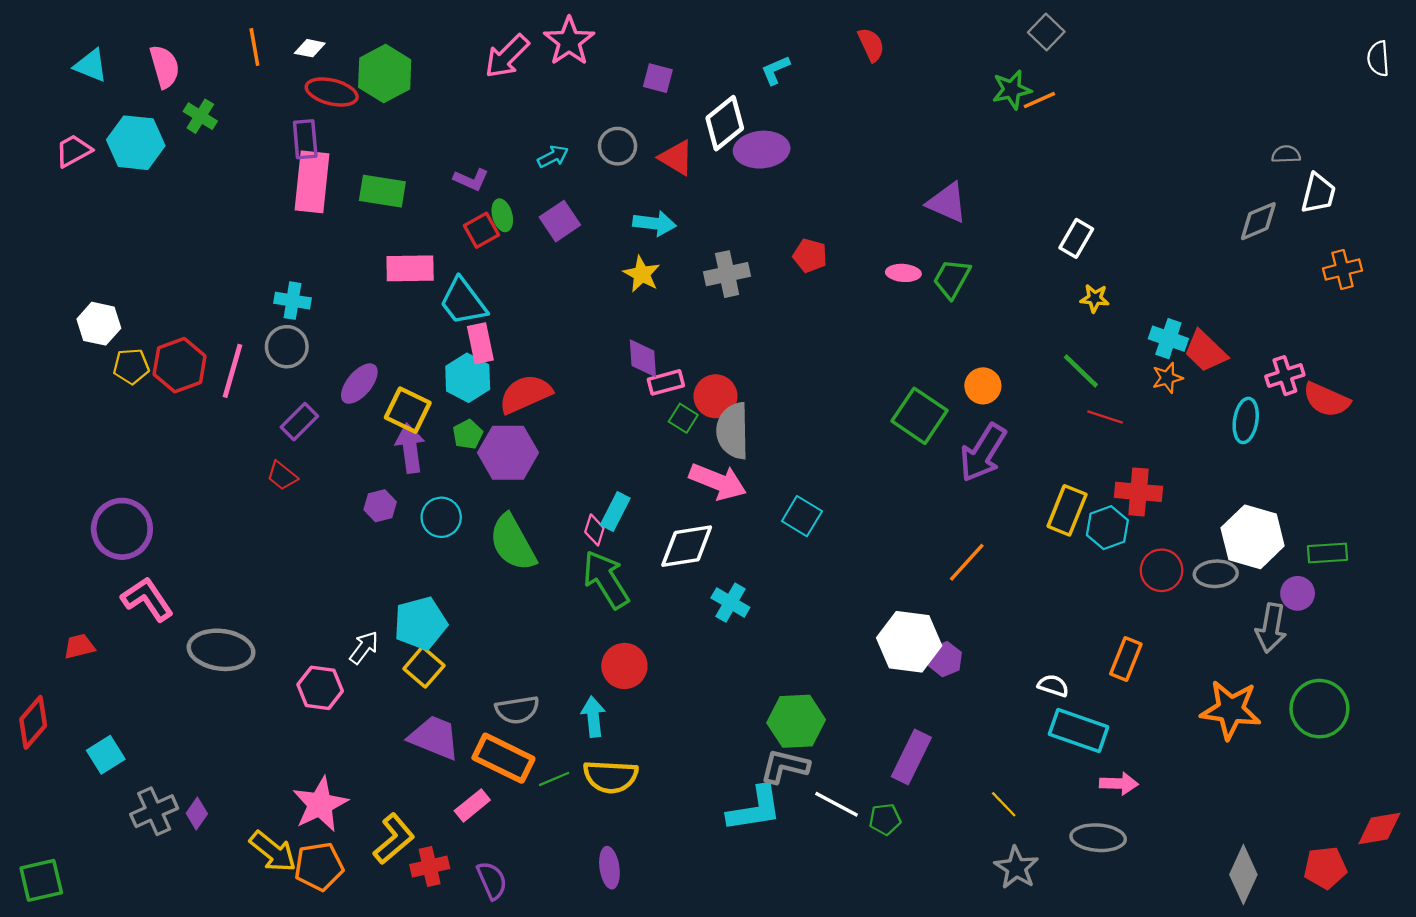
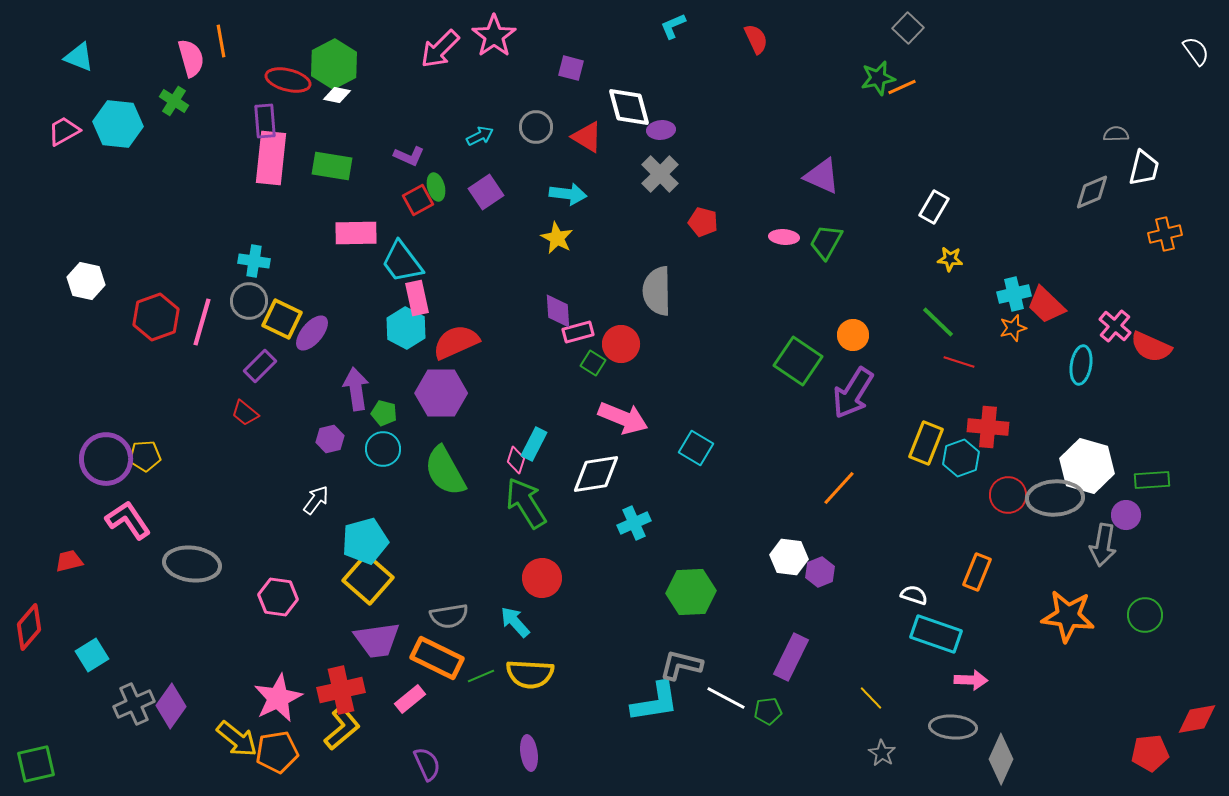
white diamond: (310, 48) -> (337, 95), moved
white semicircle: (1378, 59) -> (1196, 51), turned 148
pink semicircle: (165, 67) -> (191, 58), moved
cyan L-shape: (775, 70) -> (673, 26), moved
white diamond: (725, 123) -> (629, 107), turned -66
purple ellipse: (762, 150) -> (661, 130), size x0.6
gray cross: (727, 274) -> (660, 174), moved, turned -33
cyan cross: (1168, 339) -> (1014, 294), turned -32
yellow pentagon: (131, 366) -> (145, 456), moved
pink cross: (1285, 376) -> (1115, 326), turned -32
yellow square: (408, 410) -> (282, 319), moved
gray semicircle: (733, 431) -> (657, 291), moved
green pentagon: (468, 434) -> (384, 413), moved, turned -30
gray ellipse: (1216, 574) -> (1055, 498), size x1.5
cyan cross: (730, 603) -> (634, 523), turned 36
white hexagon: (909, 642) -> (789, 557), size x0.7
white arrow: (364, 648) -> (316, 500), moved
yellow square: (424, 667) -> (368, 579), size x1.4
green circle: (1319, 709) -> (1145, 615), size x0.7
cyan arrow: (593, 717) -> (515, 622), turned -36
green hexagon: (796, 721) -> (691, 592), moved
purple trapezoid: (434, 737) -> (377, 640), turned 150
purple diamond: (197, 814) -> (171, 706), size x1.6
red cross: (430, 867) -> (341, 690), moved, size x1.4
gray star: (1016, 868) -> (882, 753), size x0.7
gray diamond: (1243, 875) -> (1001, 759), moved

